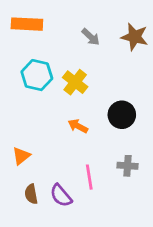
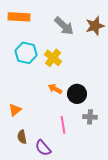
gray arrow: (91, 37) -> (64, 26), size x1.5
brown star: (135, 37) -> (95, 26), turned -30
black circle: (122, 115) -> (77, 94), moved
purple semicircle: (61, 196) -> (43, 148), moved

